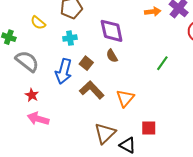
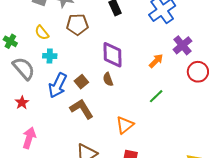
orange arrow: (153, 12) -> (156, 61), moved, turned -49
cyan cross: (70, 38) -> (50, 56), moved
orange triangle: (125, 98) -> (125, 125), moved
pink arrow: (38, 119) -> (29, 138), moved, turned 80

